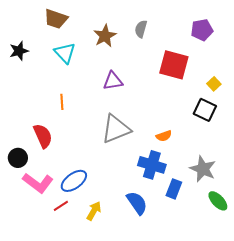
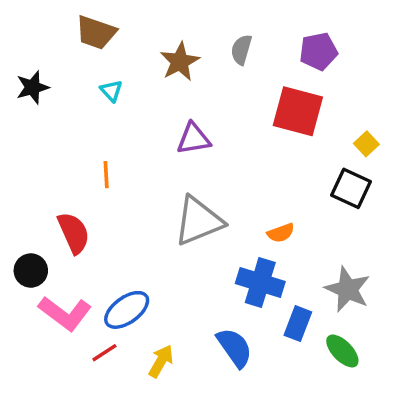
purple pentagon: (202, 30) -> (318, 51), moved
cyan triangle: (65, 53) -> (111, 91), size x0.6
green ellipse: (218, 201) -> (342, 351), moved

